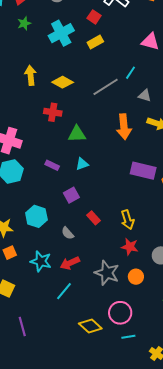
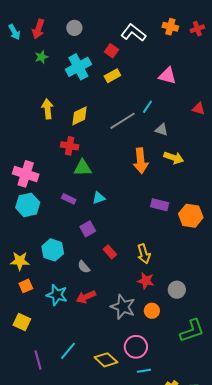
yellow diamond: (63, 82) -> (80, 116), turned -55
green triangle: (77, 134) -> (83, 168), moved
purple rectangle: (143, 171) -> (160, 205), size x0.7
cyan line: (64, 291) -> (68, 351), moved

